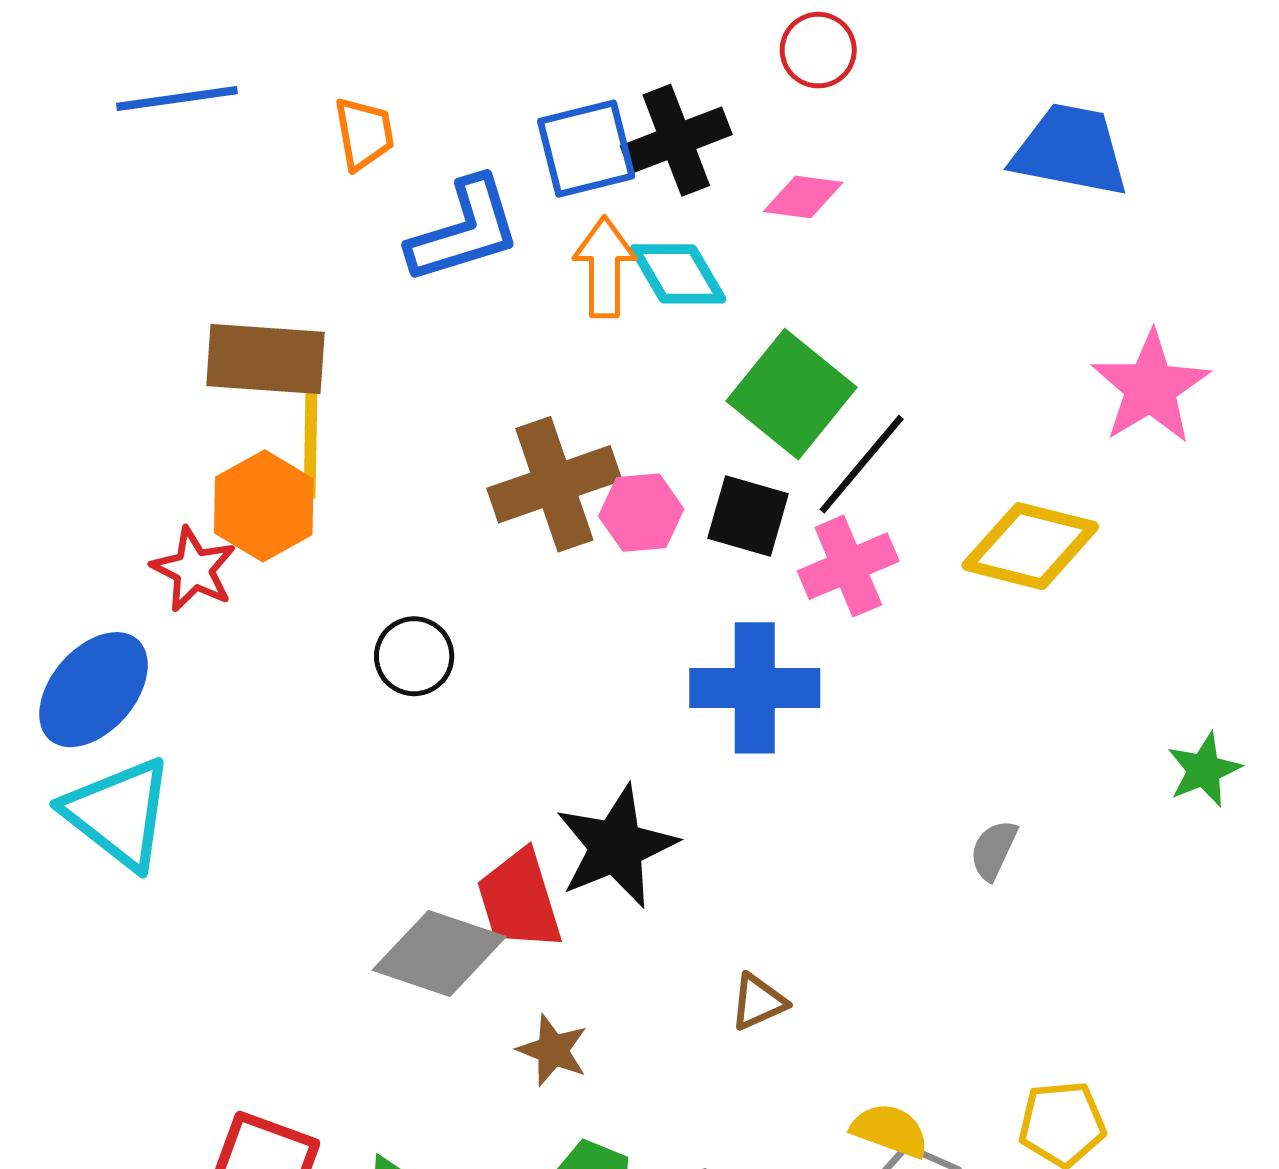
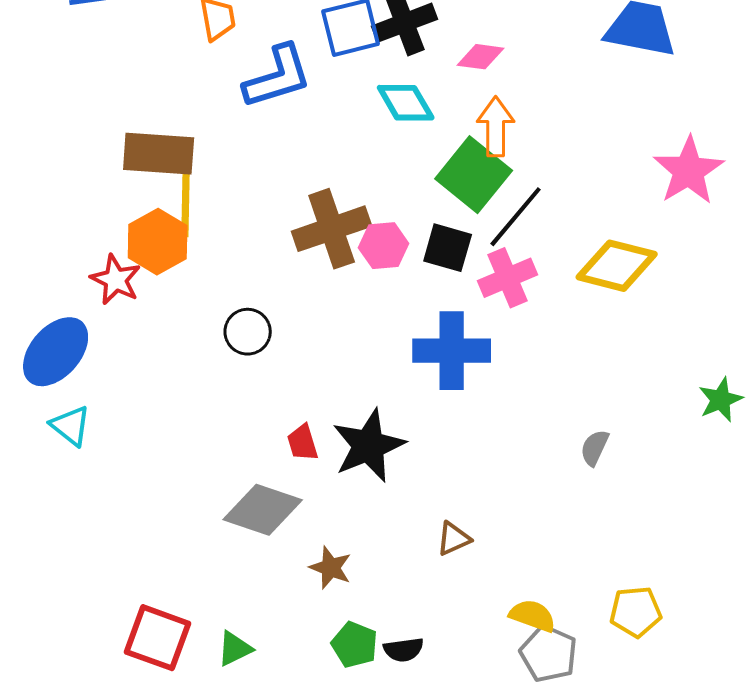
orange arrow: (604, 267) -> (496, 127), moved
cyan triangle: (119, 813) -> (71, 426), size x0.6
red trapezoid: (519, 900) -> (303, 443), moved, size x0.6

